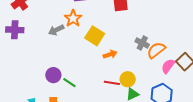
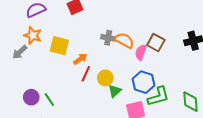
orange semicircle: (156, 50) -> (124, 40), turned 84
green line: (69, 83) -> (49, 99), turned 40
red line: (112, 83) -> (86, 74), moved, turned -56

